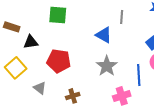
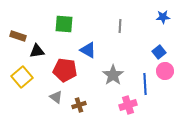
gray line: (122, 17) -> (120, 26), moved
blue triangle: (104, 35) -> (88, 50), moved
gray triangle: (40, 88) -> (56, 97), moved

